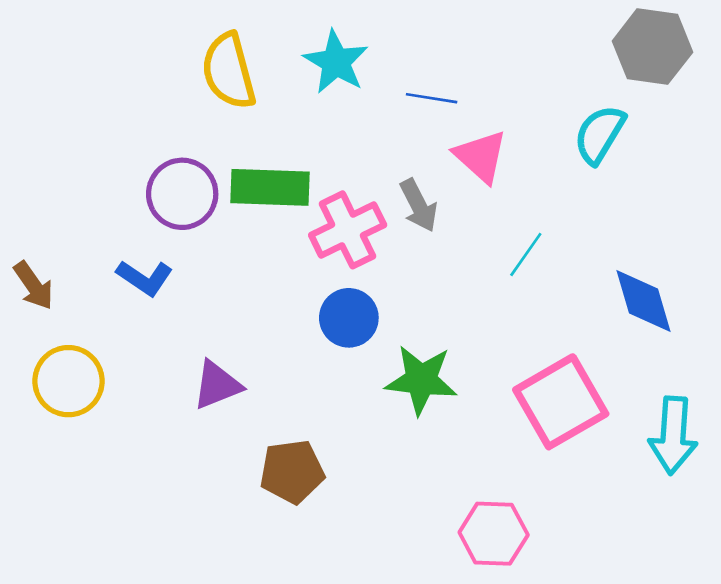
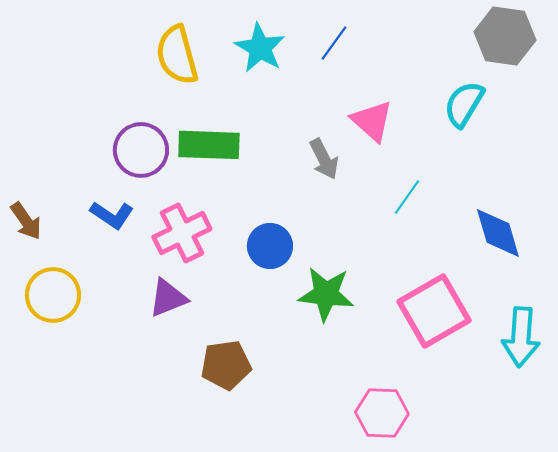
blue line: (432, 98) -> (334, 43), moved, turned -63
pink cross: (348, 230) -> (182, 233), moved

